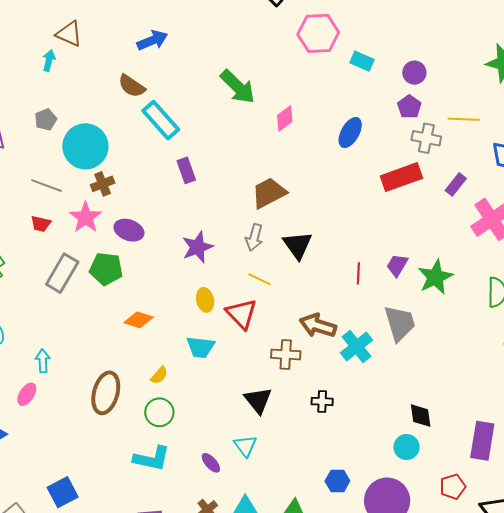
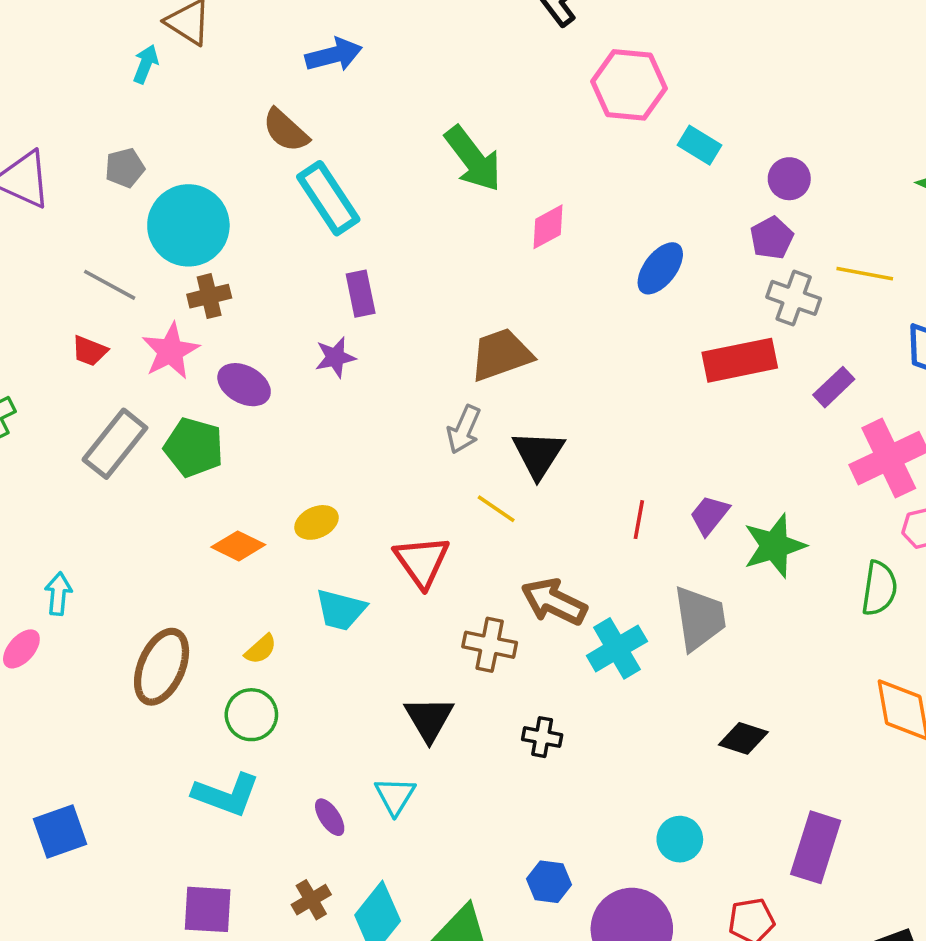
purple star: (197, 247) -> (335, 357), moved, size x0.7
yellow line: (259, 279) -> (496, 509), moved
yellow ellipse: (205, 300) -> (316, 522), moved, turned 70
black diamond: (421, 416) -> (743, 738), moved, turned -72

